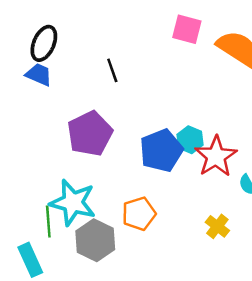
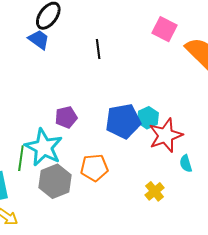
purple pentagon: (90, 134) -> (66, 117), moved, size x0.6

